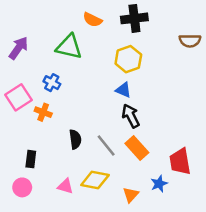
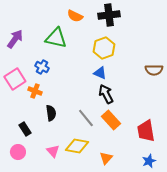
brown semicircle: (190, 41) -> (154, 70), moved
black semicircle: (75, 139) -> (51, 113), moved
black rectangle: (31, 159) -> (25, 129), turned -40
blue star: (159, 184) -> (149, 161), moved
pink triangle: (65, 186) -> (53, 151), turned 32

